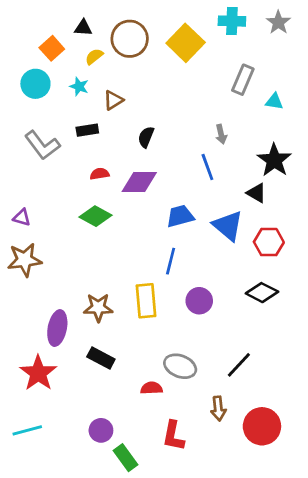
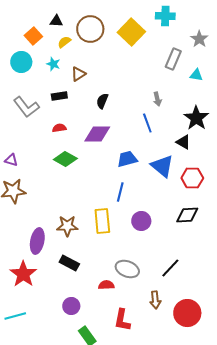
gray star: (278, 22) -> (199, 39), moved
red semicircle: (100, 174) -> (59, 128), moved
black diamond: (262, 293) -> (187, 215), turned -30
purple circle: (101, 430) -> (71, 306), moved

